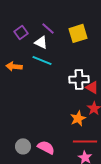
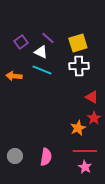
white cross: (79, 79) -> (79, 66), moved
gray circle: (23, 146) -> (15, 156), moved
pink semicircle: (46, 147) -> (46, 157), turned 72

